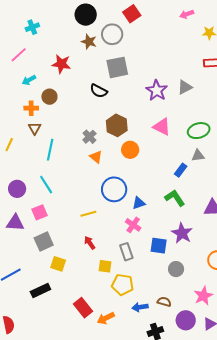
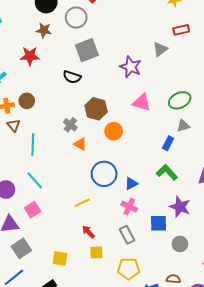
brown star: (89, 42) -> (44, 30), moved
gray triangle: (185, 87) -> (160, 49), moved
brown circle: (49, 97) -> (27, 101), moved
gray square: (44, 242) -> (21, 248), moved
yellow square: (105, 266) -> (96, 252), moved

